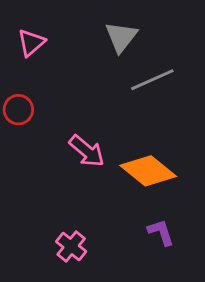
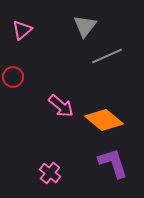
purple L-shape: (161, 232) -> (113, 163), size x1.6

